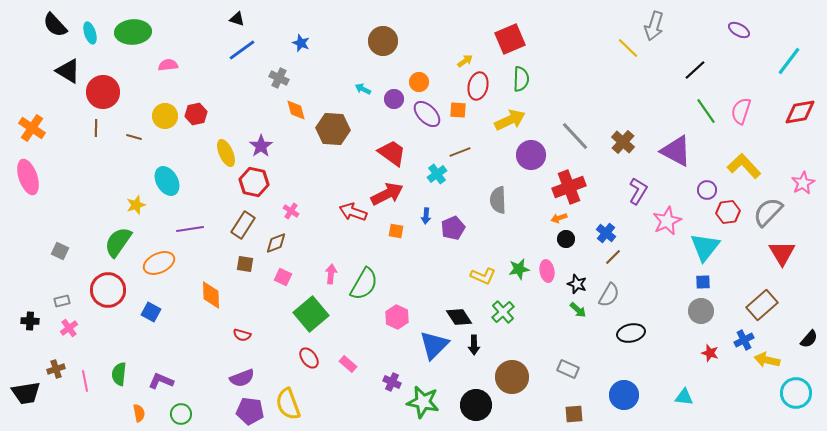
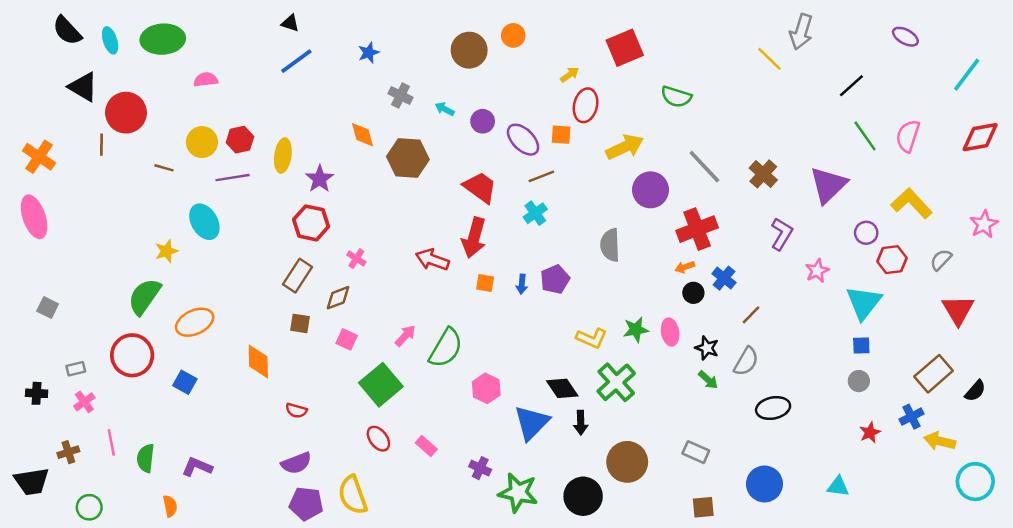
blue star: (301, 43) -> (369, 53), turned 30
gray cross: (279, 78) -> (400, 95), moved
green semicircle: (521, 79) -> (676, 97), moved, turned 105
orange circle: (419, 82) -> (513, 35), moved
brown line: (96, 128) -> (101, 145), moved
purple triangle: (676, 151) -> (828, 185), turned 48
brown line: (460, 152) -> (541, 176), moved
yellow ellipse: (226, 153) -> (283, 156), moved, turned 32
red arrow: (387, 194) -> (474, 238), turned 132
gray semicircle: (768, 212) -> (941, 260), size x0.6
blue arrow: (426, 216) -> (522, 284), moved
pink star: (667, 221) -> (817, 271), size x0.7
purple line: (190, 229) -> (233, 178), moved
blue cross: (606, 233) -> (724, 278), moved
gray square: (60, 251) -> (48, 308), moved
pink arrow: (331, 274) -> (405, 336), turned 36
gray circle: (701, 311) -> (859, 381), size x0.7
green cross: (503, 312) -> (616, 382), size x1.4
black semicircle: (809, 339) -> (975, 391), moved
red star: (710, 353) -> (870, 433), turned 30
pink line: (85, 381) -> (111, 442), moved
green circle: (181, 414) -> (89, 507), moved

